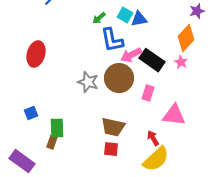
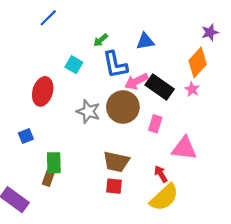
cyan square: (125, 15) -> (74, 65), moved
red ellipse: (36, 54) -> (43, 91), moved
blue square: (31, 113) -> (26, 136), moved

